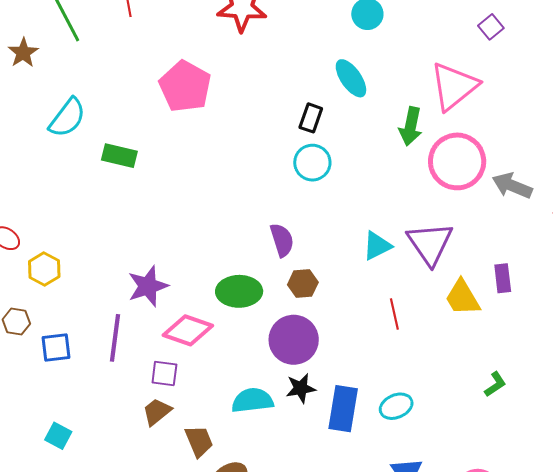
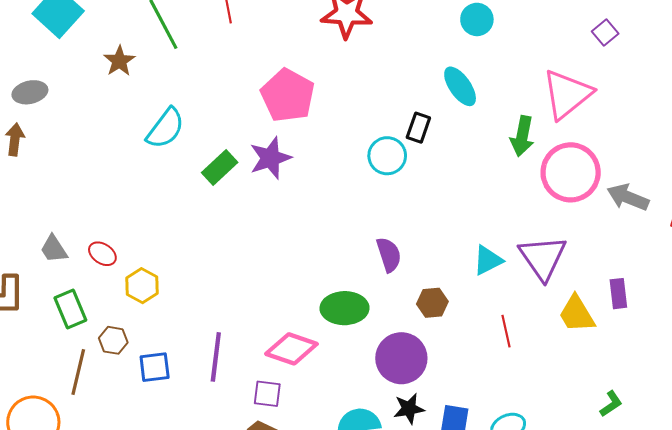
green rectangle: (119, 156) -> (220, 168), turned -56
cyan circle: (312, 163) -> (387, 156), moved
brown hexagon: (303, 283) -> (432, 303), moved
purple star: (148, 286) -> (270, 158), moved

